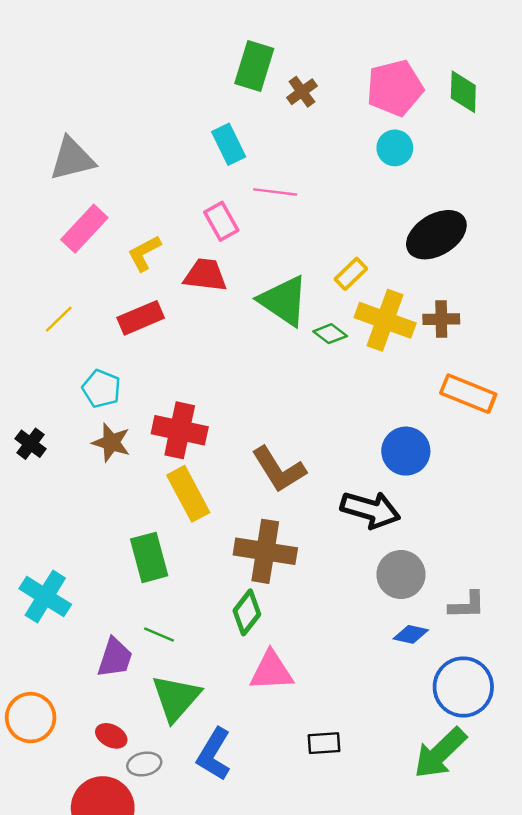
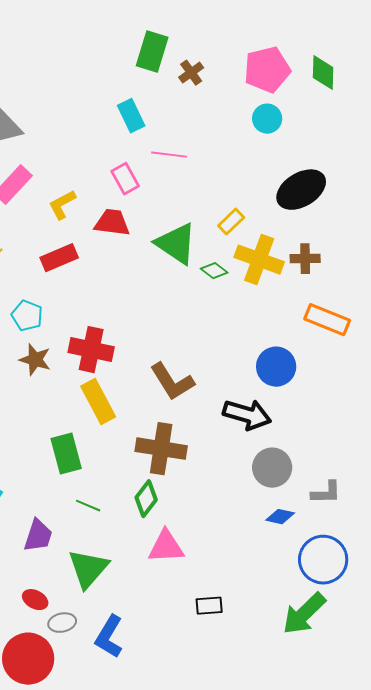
green line: (159, 634) -> (88, 506), moved
blue L-shape: (214, 754) -> (109, 637), moved

